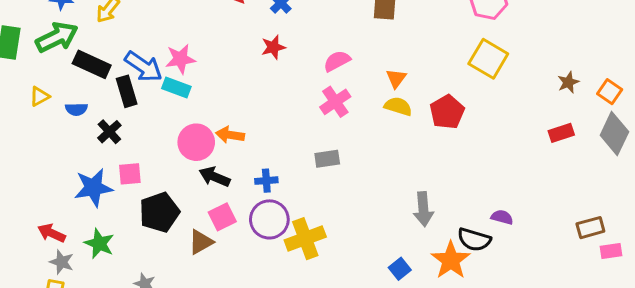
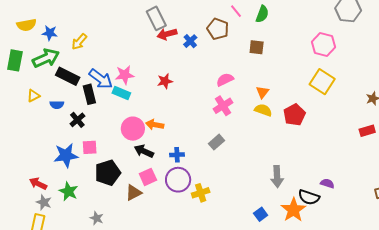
red star: (273, 47) -> (165, 81), moved
gray rectangle: (327, 159) -> (217, 142), turned -35
yellow cross: (305, 239) -> (201, 193), size x0.7

